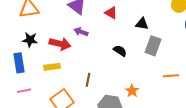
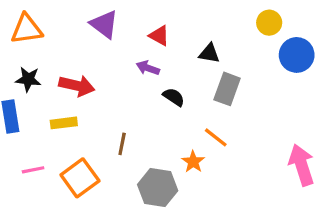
purple arrow: (81, 32) -> (148, 68), moved
orange line: (171, 76) -> (216, 137), moved, turned 42
pink line: (24, 91) -> (33, 170), moved

